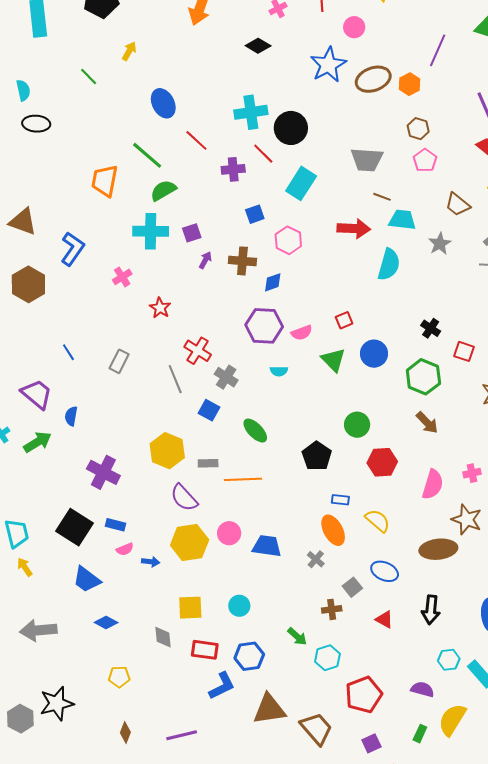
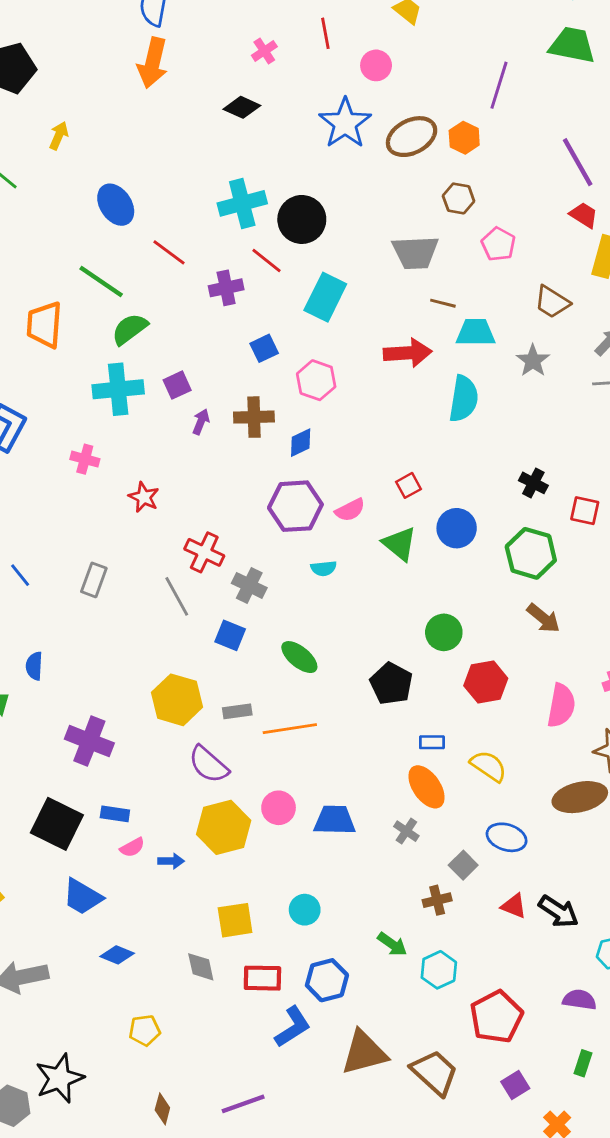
brown hexagon: (418, 129) -> (459, 198), moved
pink cross: (122, 277) -> (85, 459), turned -36
black arrow: (431, 610) -> (559, 911), moved, turned -56

